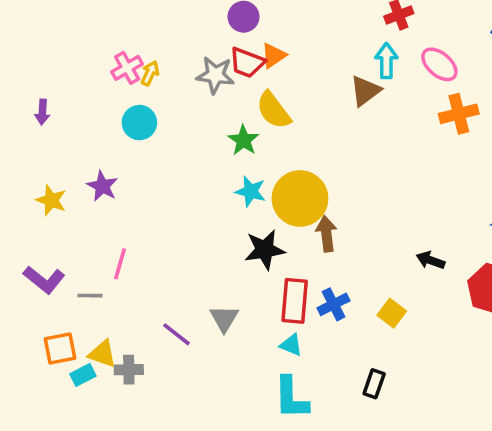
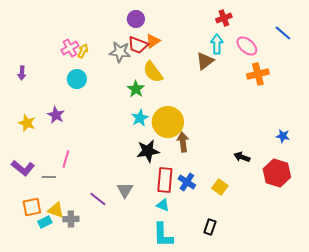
cyan star: (251, 191) -> (140, 118), turned 30
blue cross: (334, 304) -> (187, 182), turned -30

